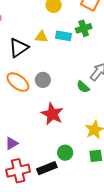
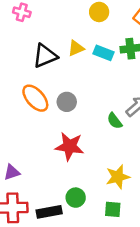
yellow triangle: (41, 37) -> (76, 48), turned -40
red star: (52, 114) -> (70, 146), turned -30

